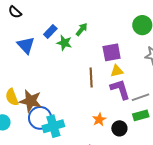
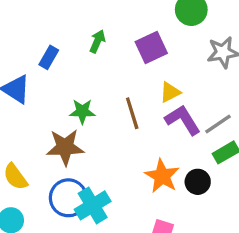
green star: (64, 43) -> (82, 111), moved
purple square: (112, 52) -> (151, 47), moved
brown star: (31, 101) -> (65, 147), moved
orange star: (99, 119) -> (162, 176), size x1.5

